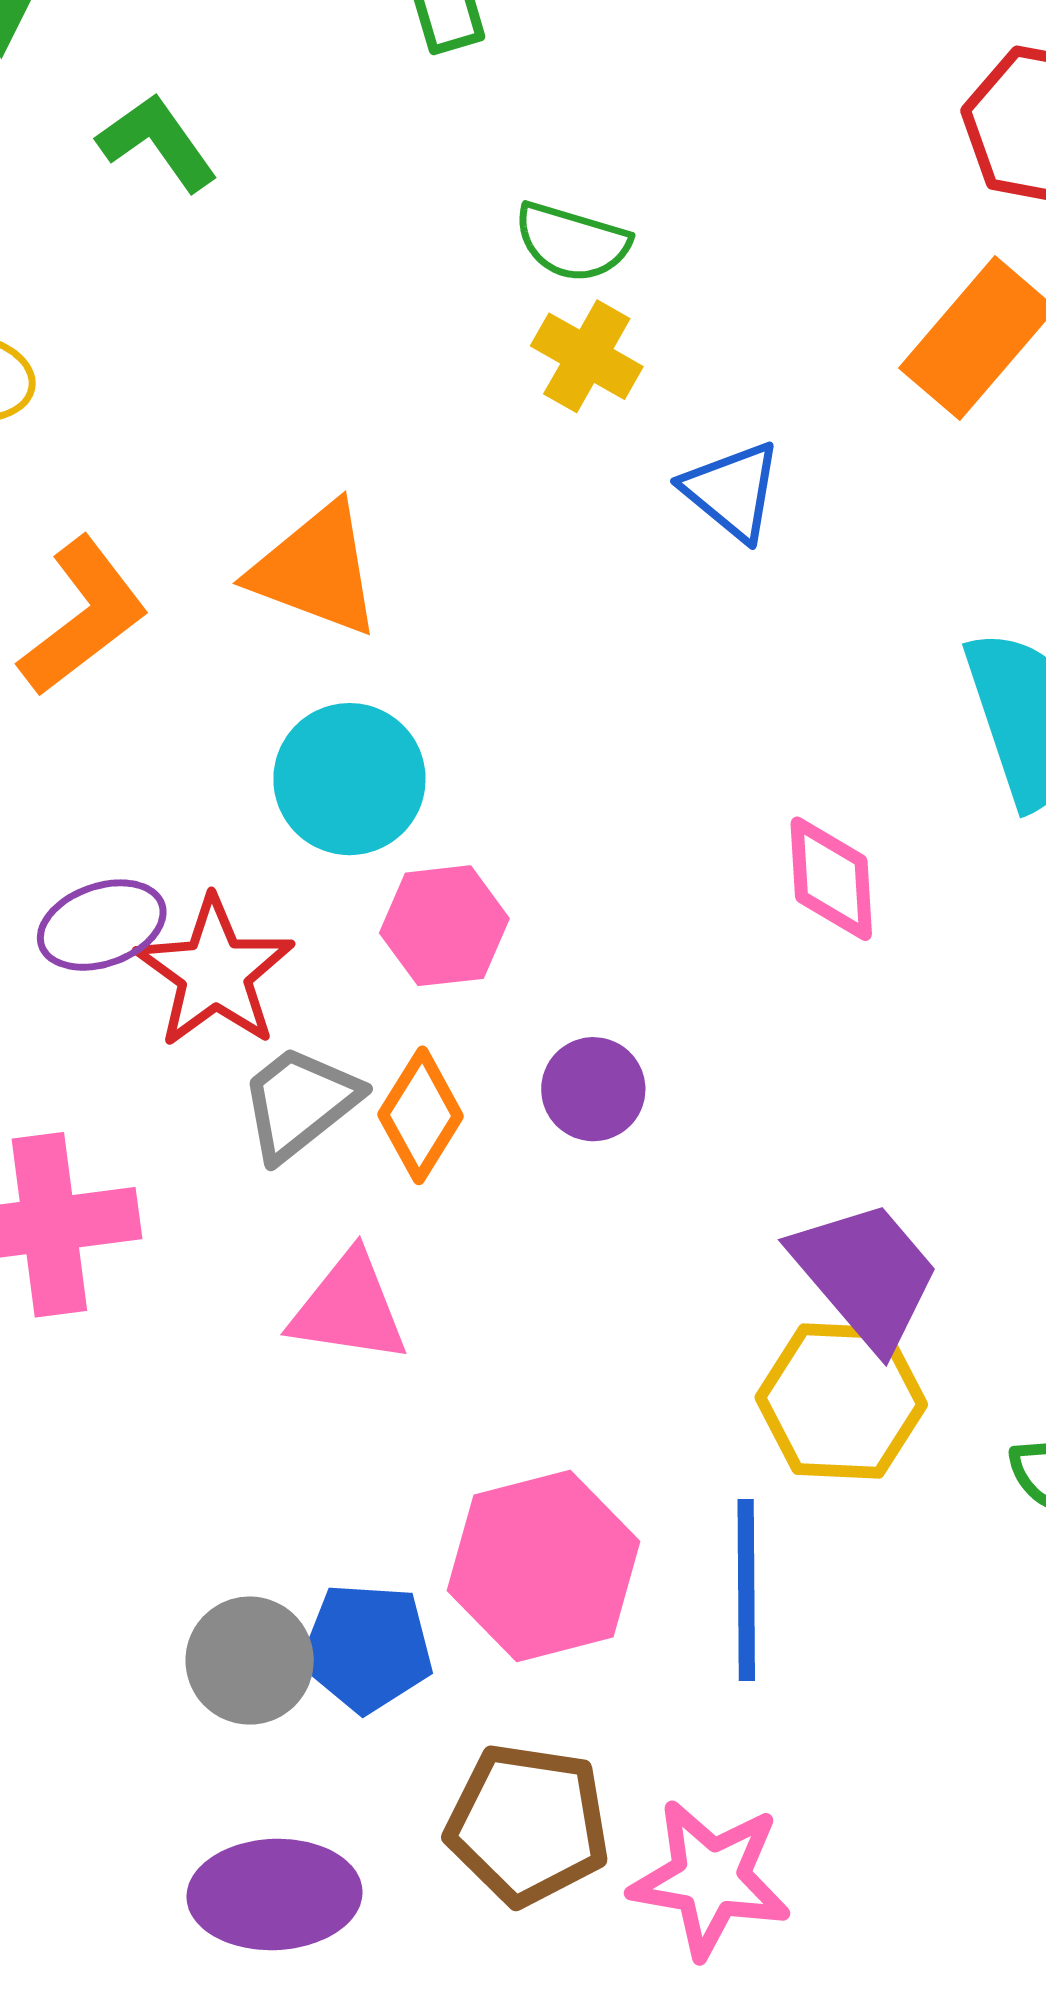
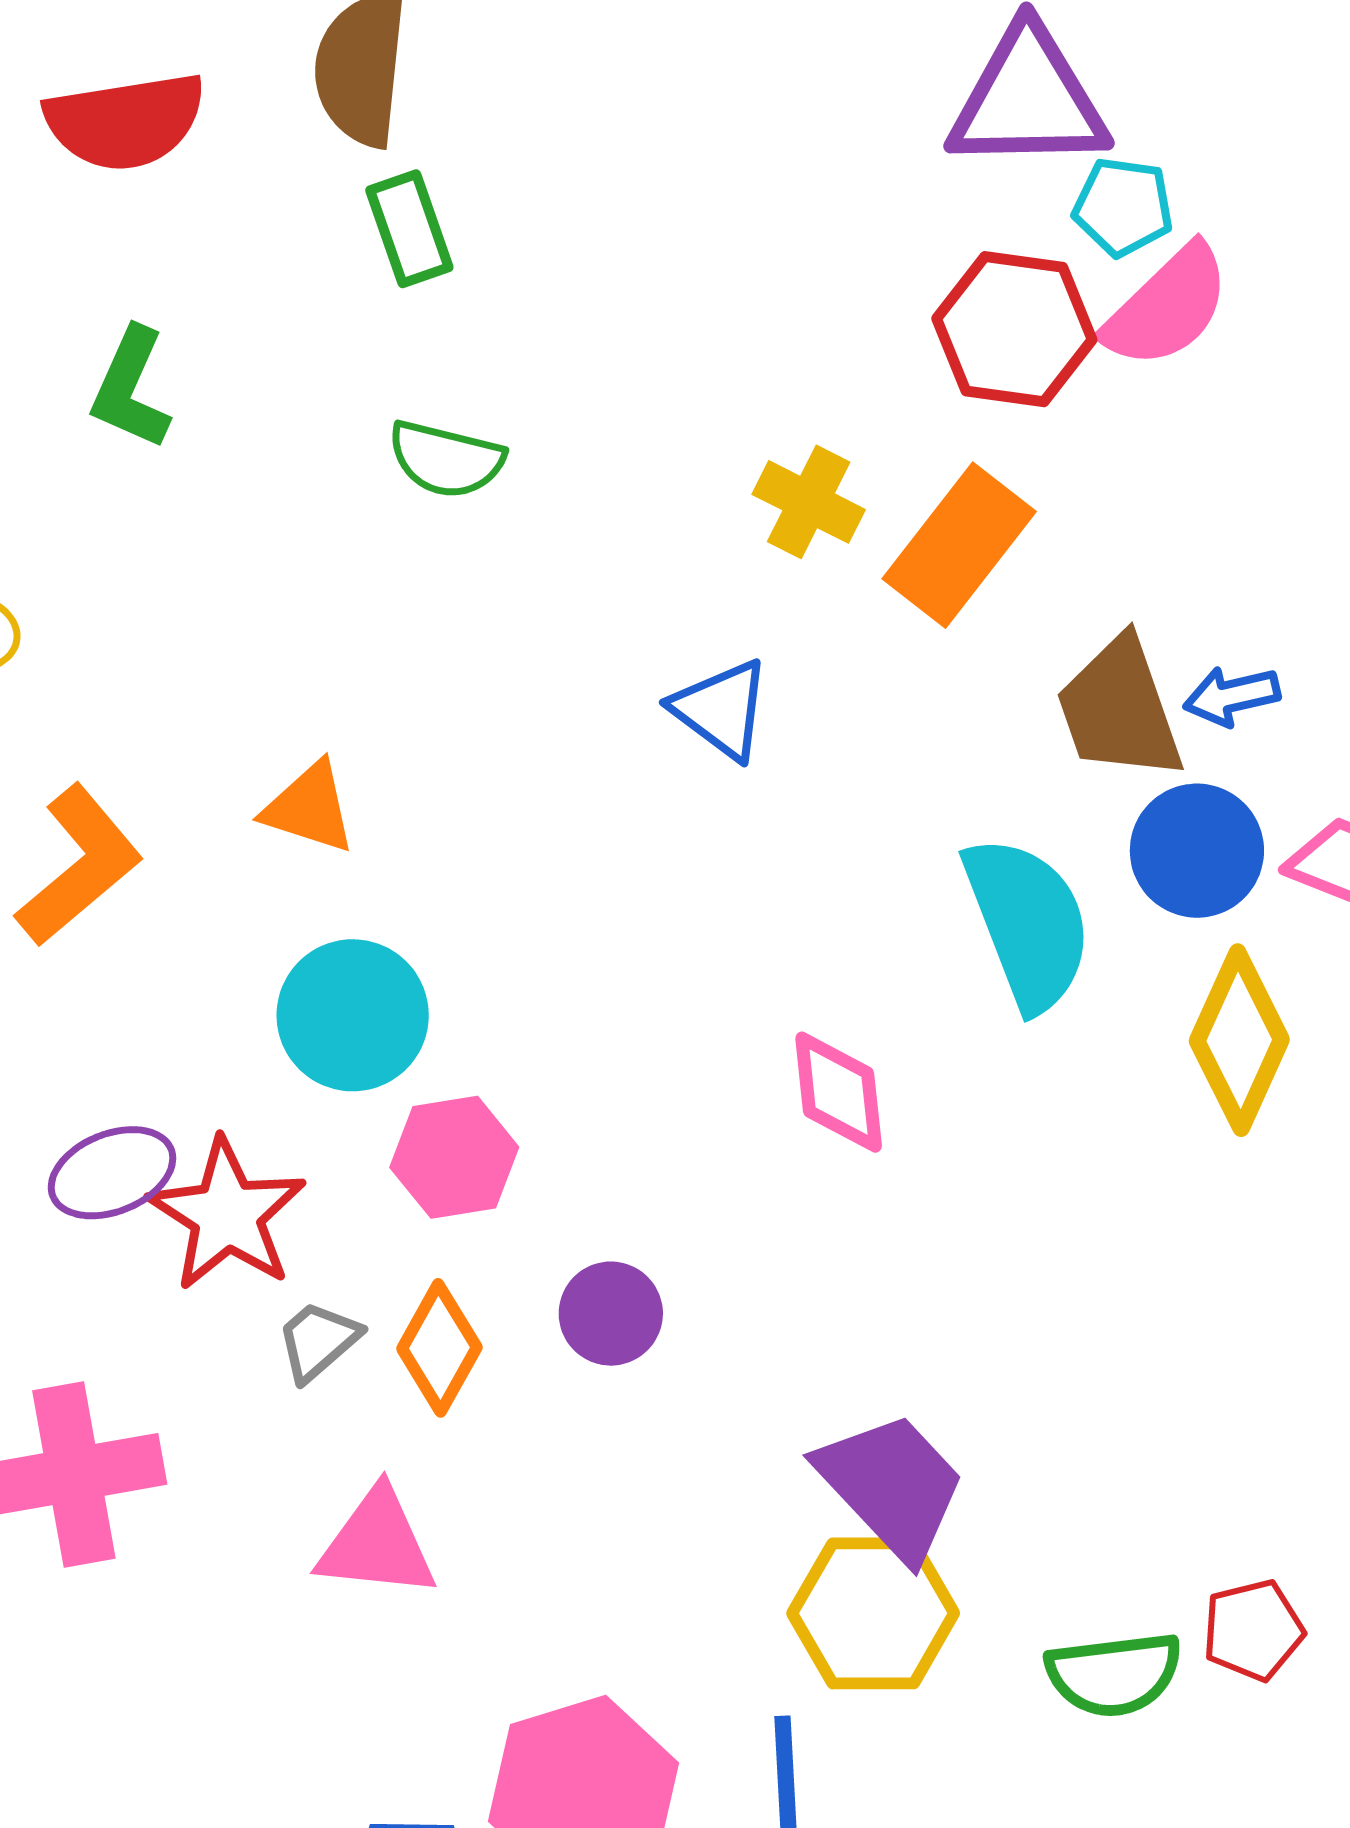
green L-shape: (157, 142) -> (131, 388), turned -118
green semicircle: (572, 242) -> (446, 459), moved
yellow cross: (587, 356) -> (809, 502), moved
orange triangle: (316, 570) -> (309, 808), size x0.7
gray trapezoid: (300, 1103) -> (318, 1341), size x0.7

